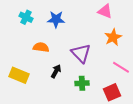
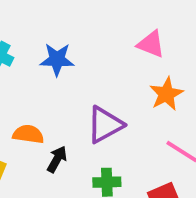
orange semicircle: (41, 47) -> (28, 134), moved
purple triangle: (81, 53) -> (105, 125), turned 45

